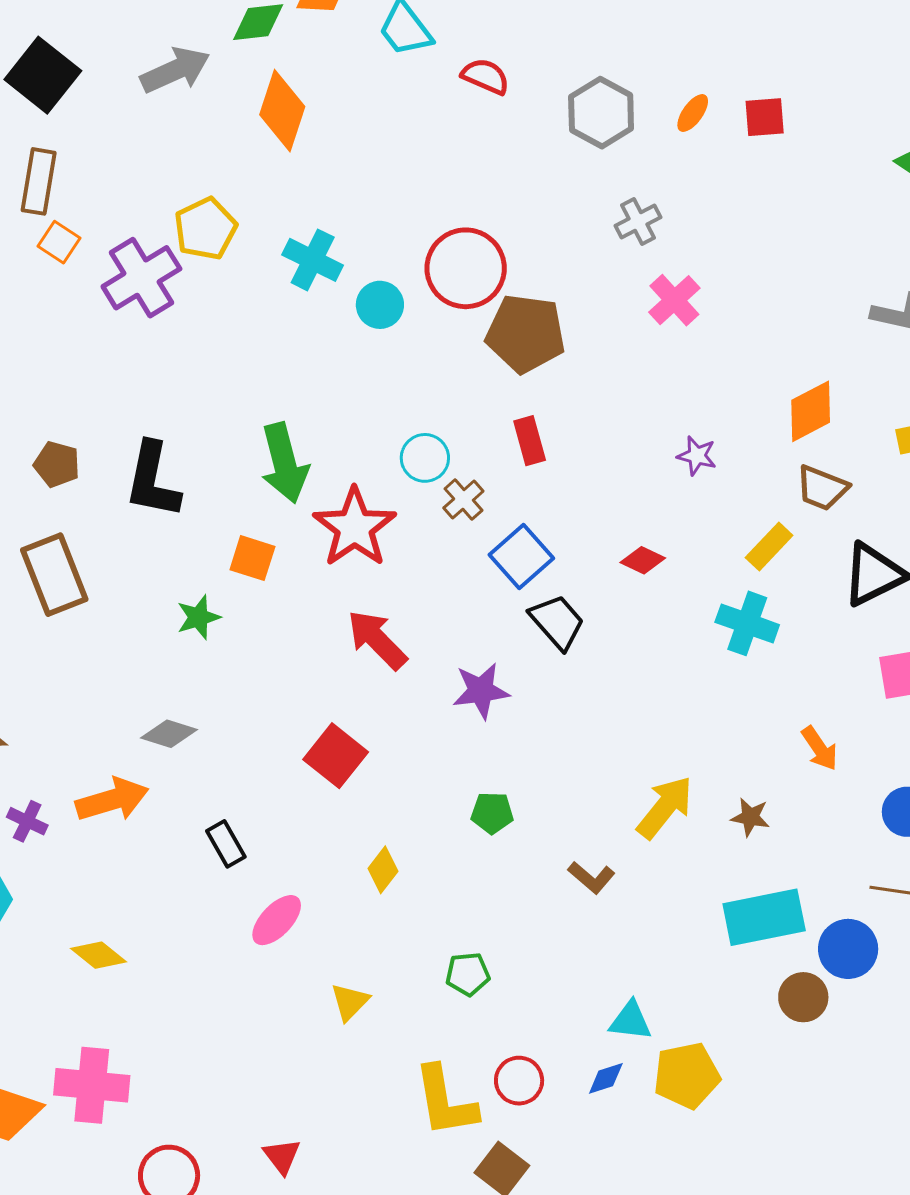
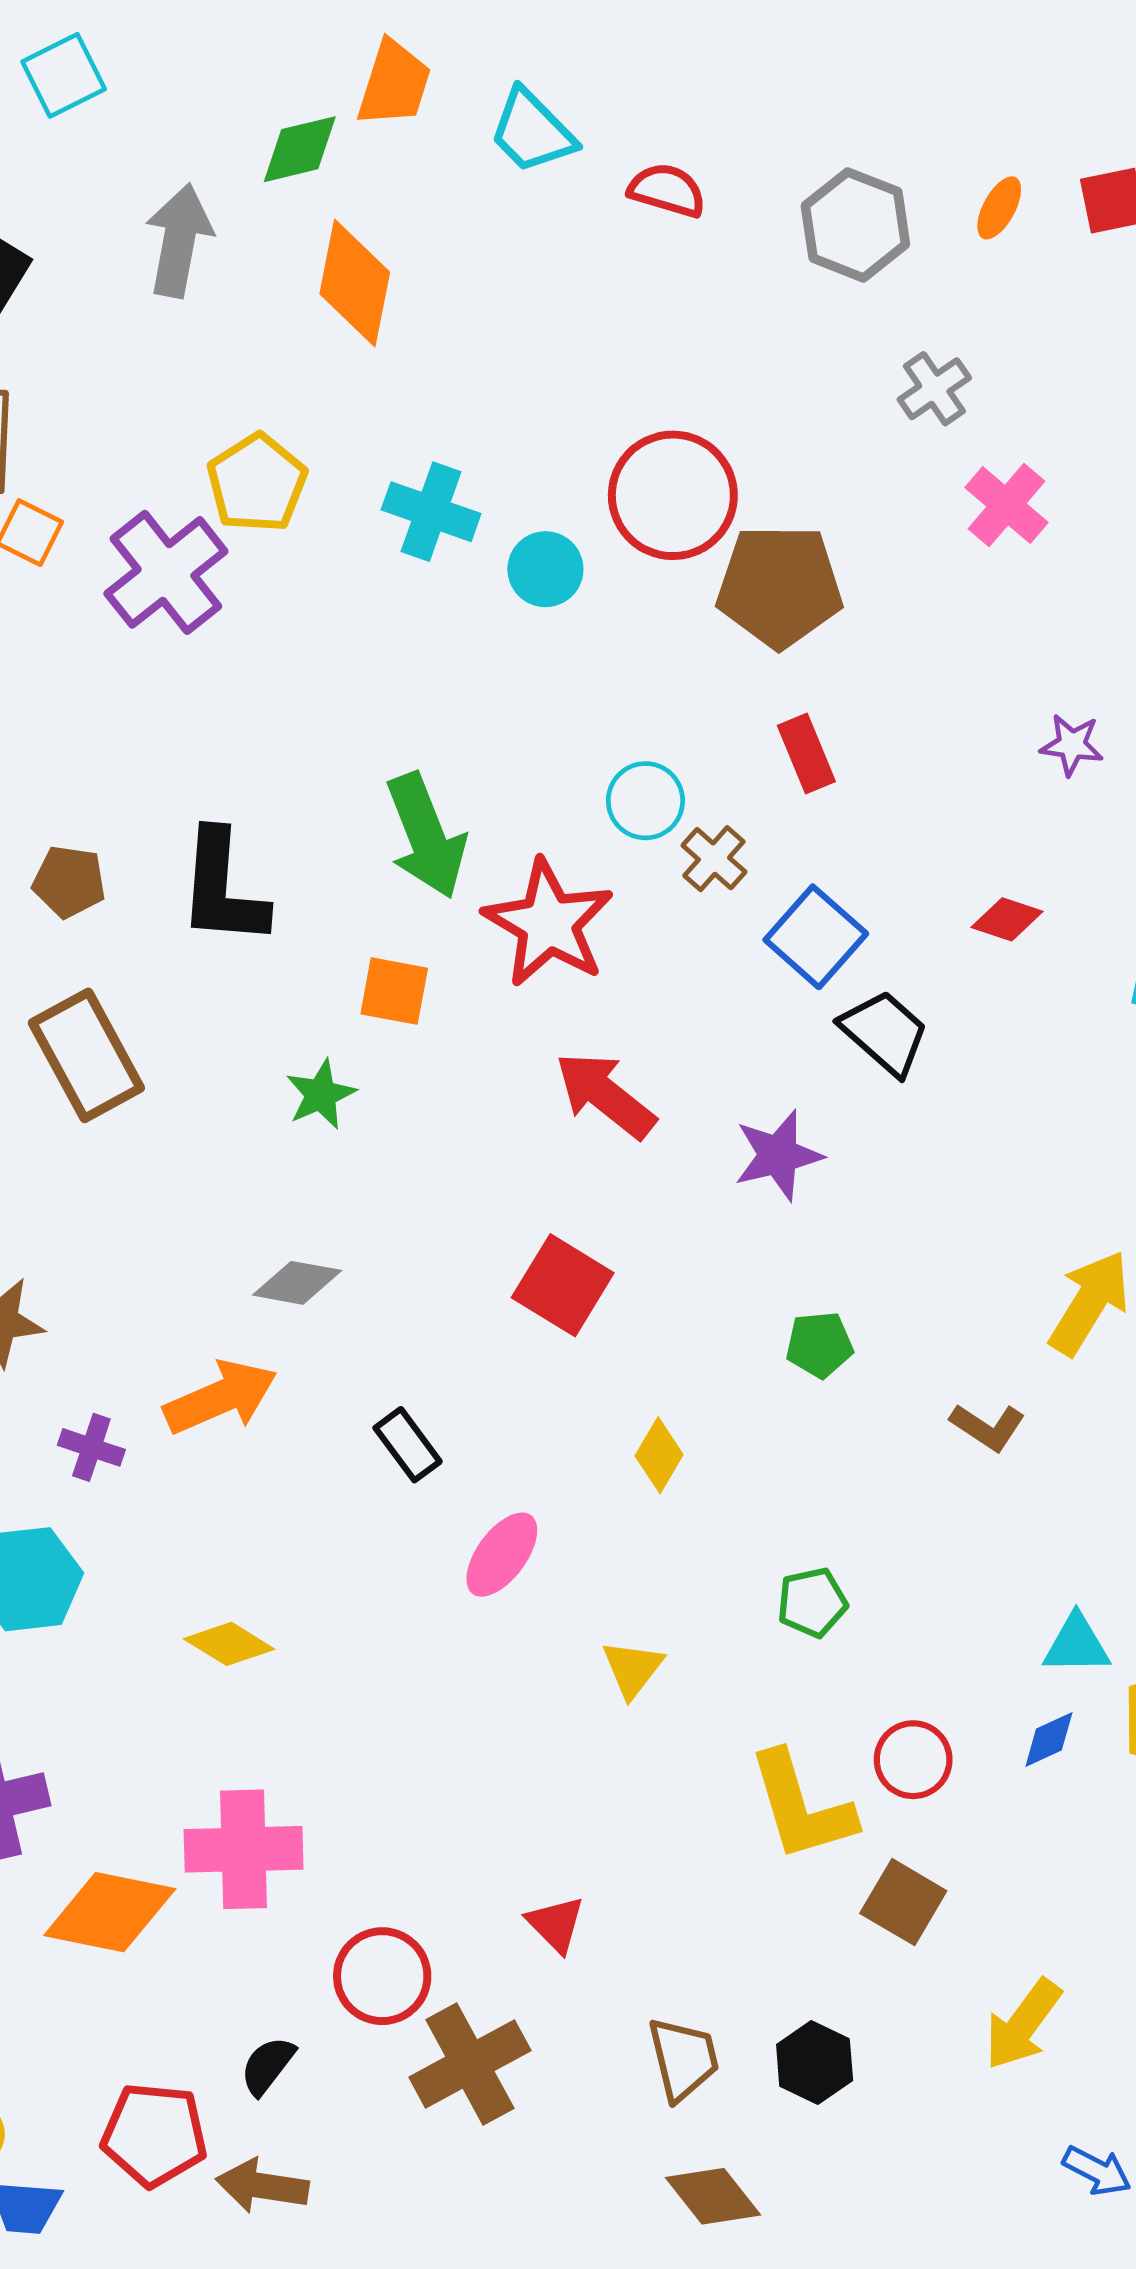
gray arrow: (175, 70) -> (179, 240), turned -48

